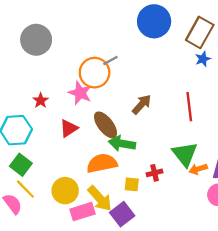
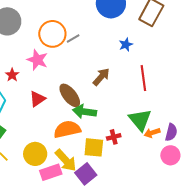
blue star: (203, 59) -> (126, 45), moved
orange circle: (95, 73) -> (52, 34), moved
pink star: (80, 93) -> (37, 60), moved
yellow square: (132, 184) -> (94, 147), size x1.5

